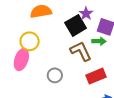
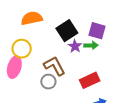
purple star: (86, 14) -> (75, 46), moved
brown L-shape: (81, 51) -> (55, 66), moved

